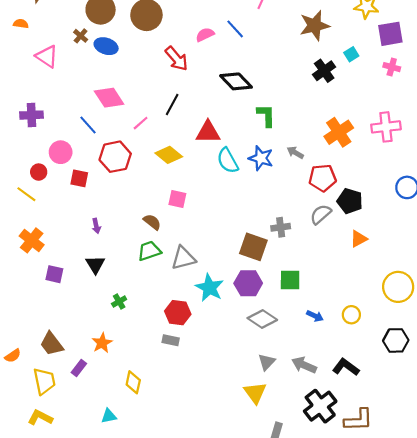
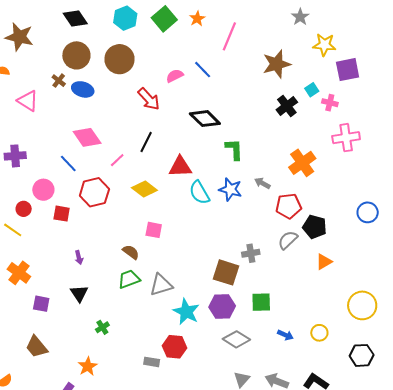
pink cross: (392, 67) -> (330, 103), moved
pink cross: (386, 127) -> (346, 138), moved
red hexagon: (178, 313) -> (175, 347), moved
brown trapezoid: (52, 344) -> (37, 347), moved

